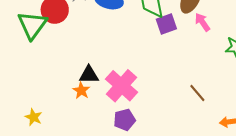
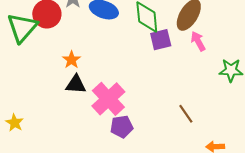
orange star: (81, 91) -> (71, 60), moved
purple pentagon: (124, 120) -> (122, 127), moved

